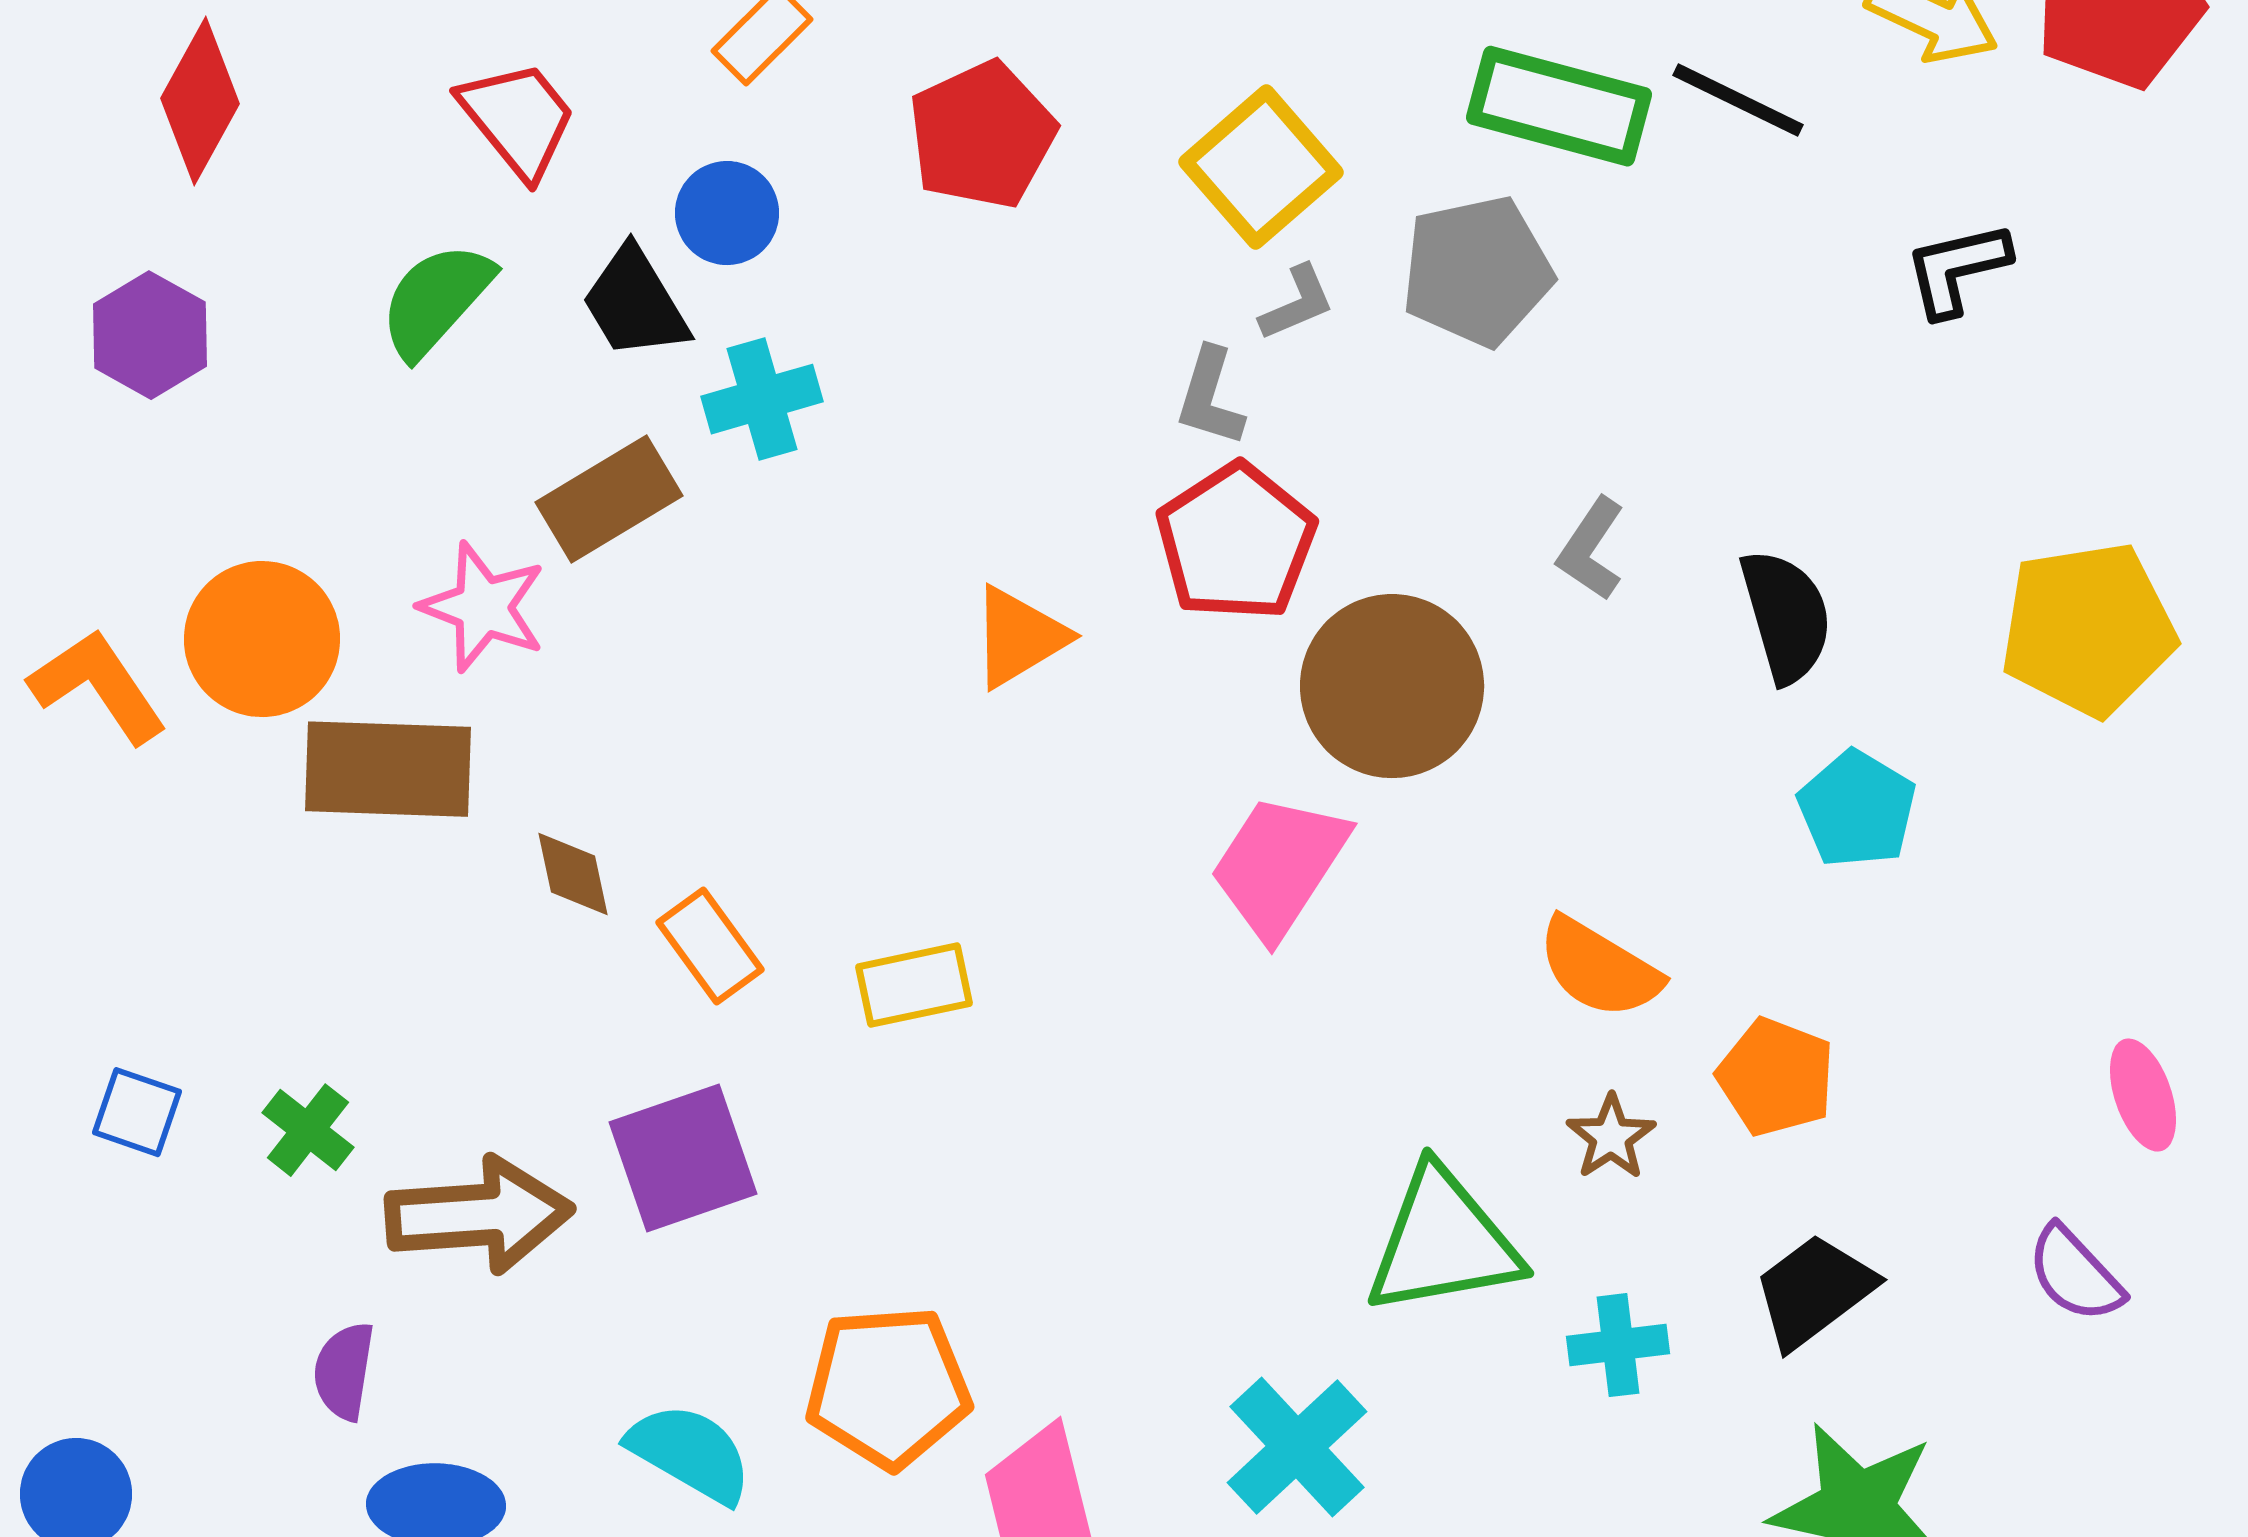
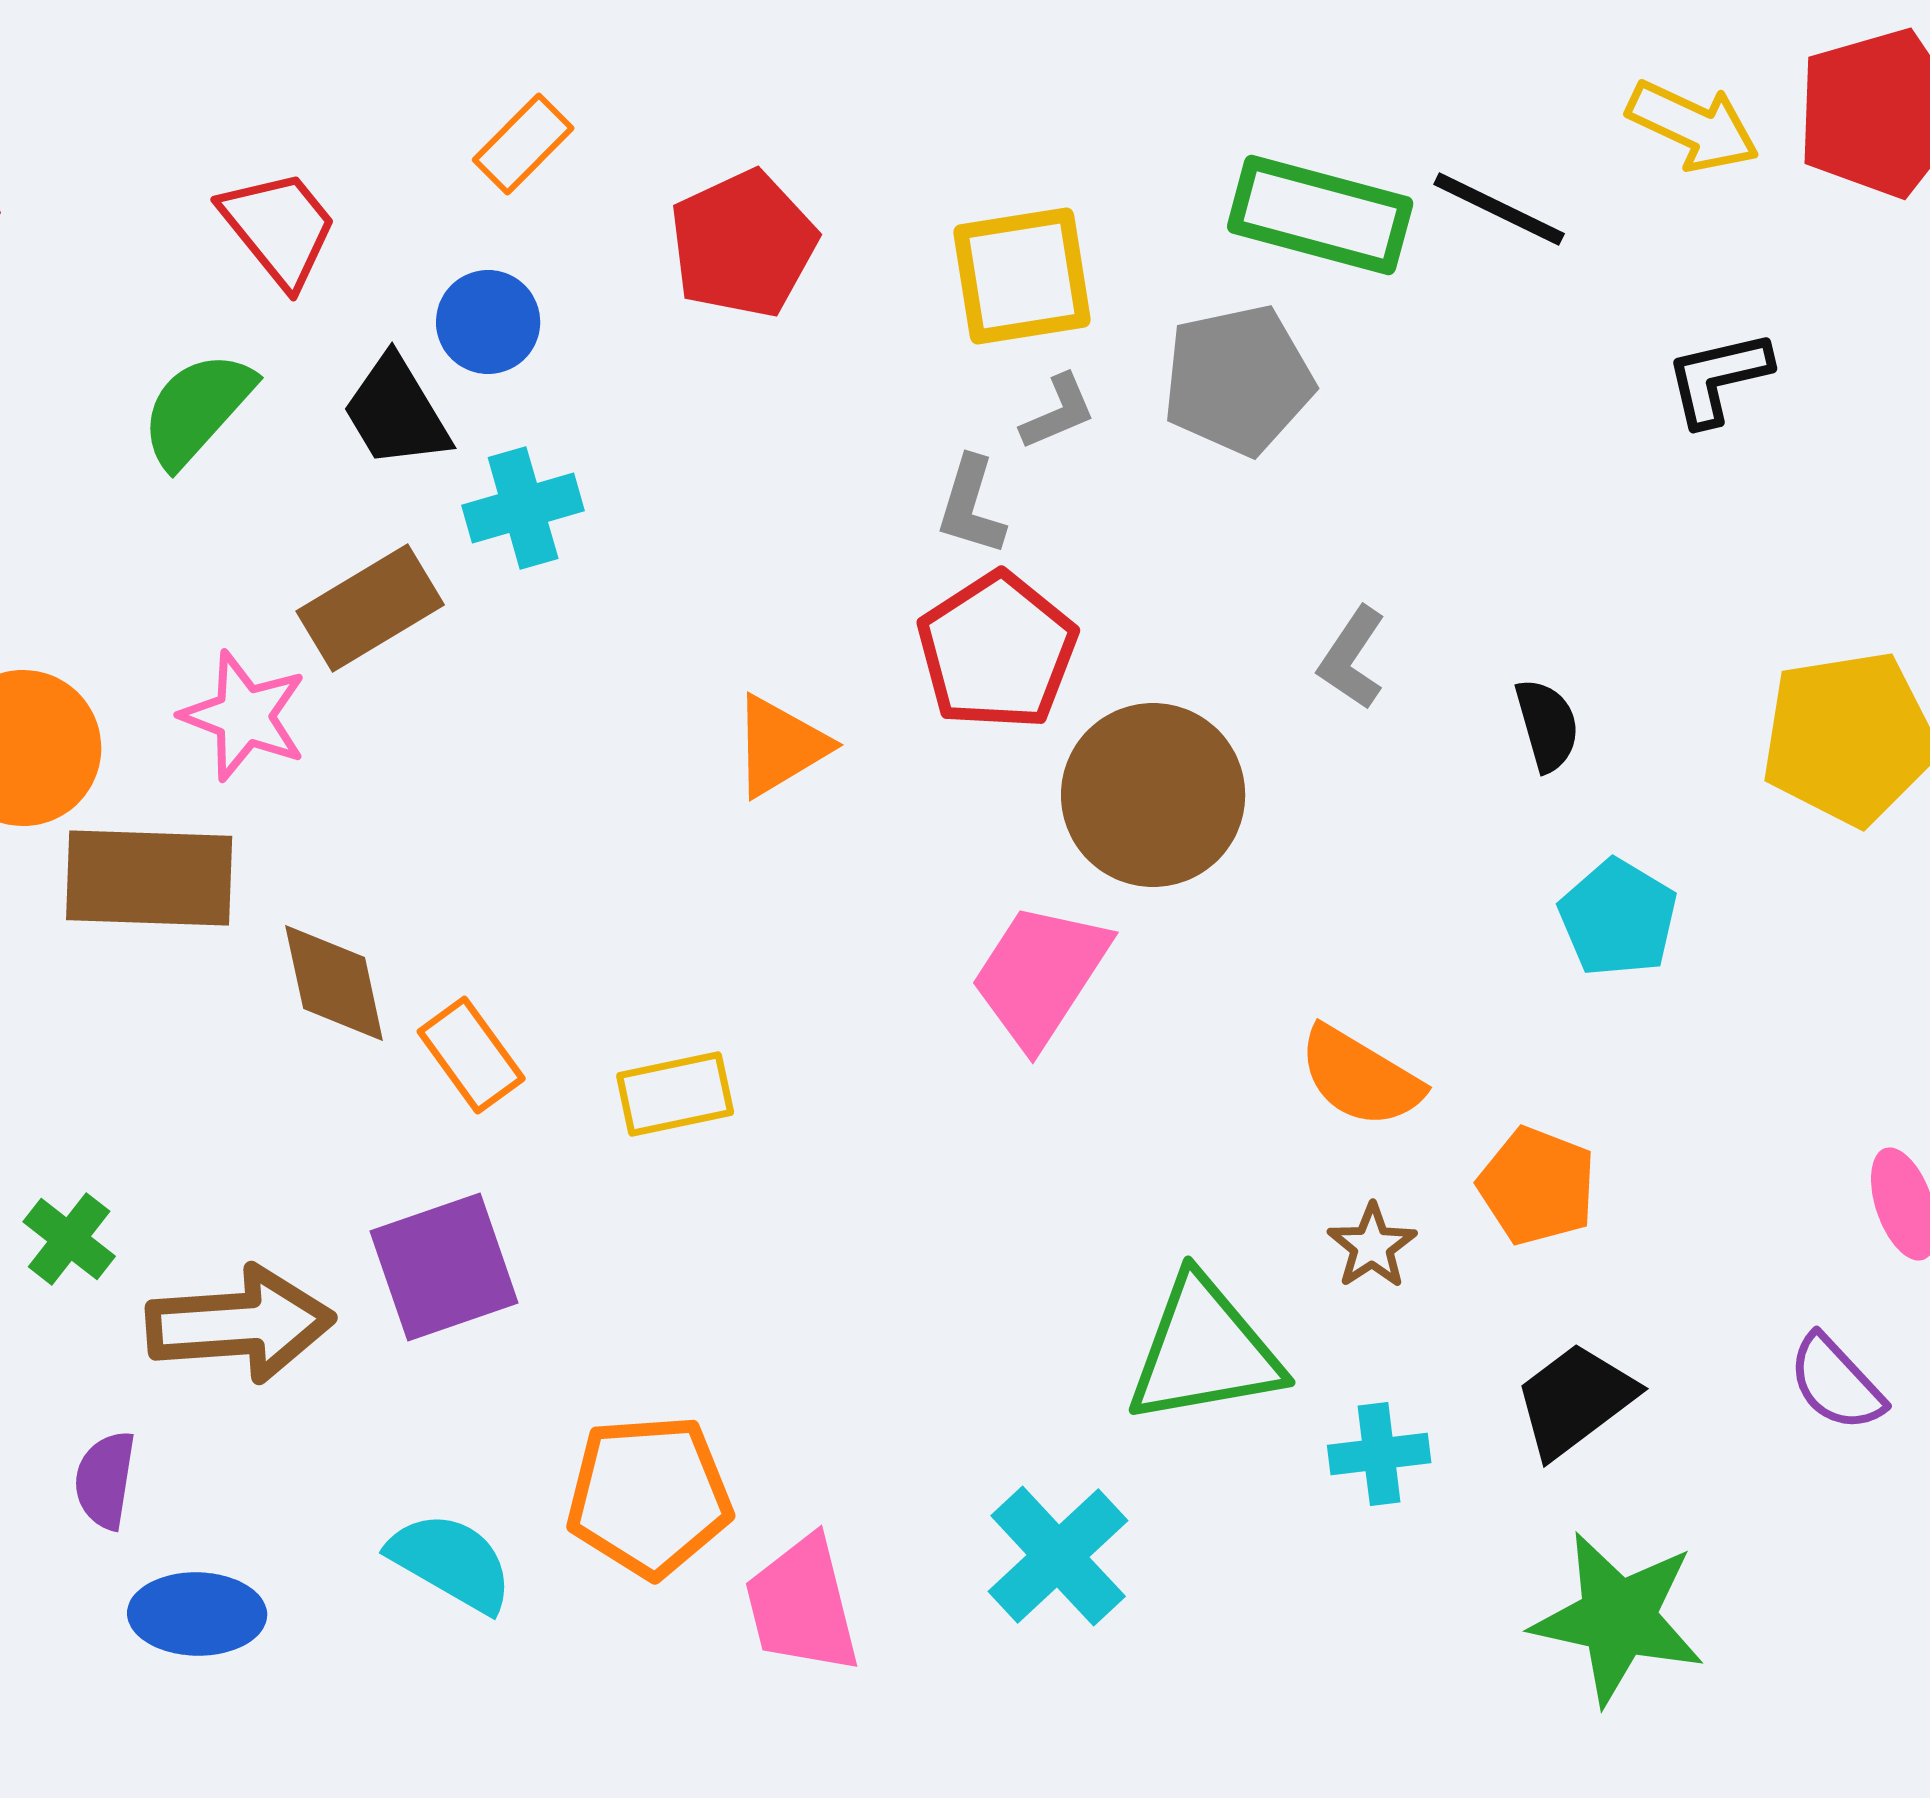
yellow square: (1261, 167) -> (1022, 276), turned 32
black semicircle: (1786, 616) -> (1547, 725), size x0.7
brown diamond: (573, 874) -> (334, 983), size x1.4

